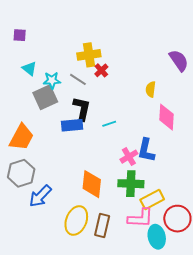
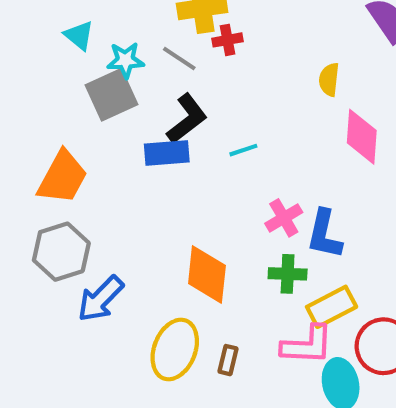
red cross: (101, 70) -> (228, 40), turned 32
black L-shape: (82, 109) -> (187, 119), turned 40
blue L-shape: (146, 150) -> (324, 234), moved
green cross: (131, 184) -> (288, 274), size x0.7
brown rectangle: (102, 226) -> (228, 360), size x0.6

